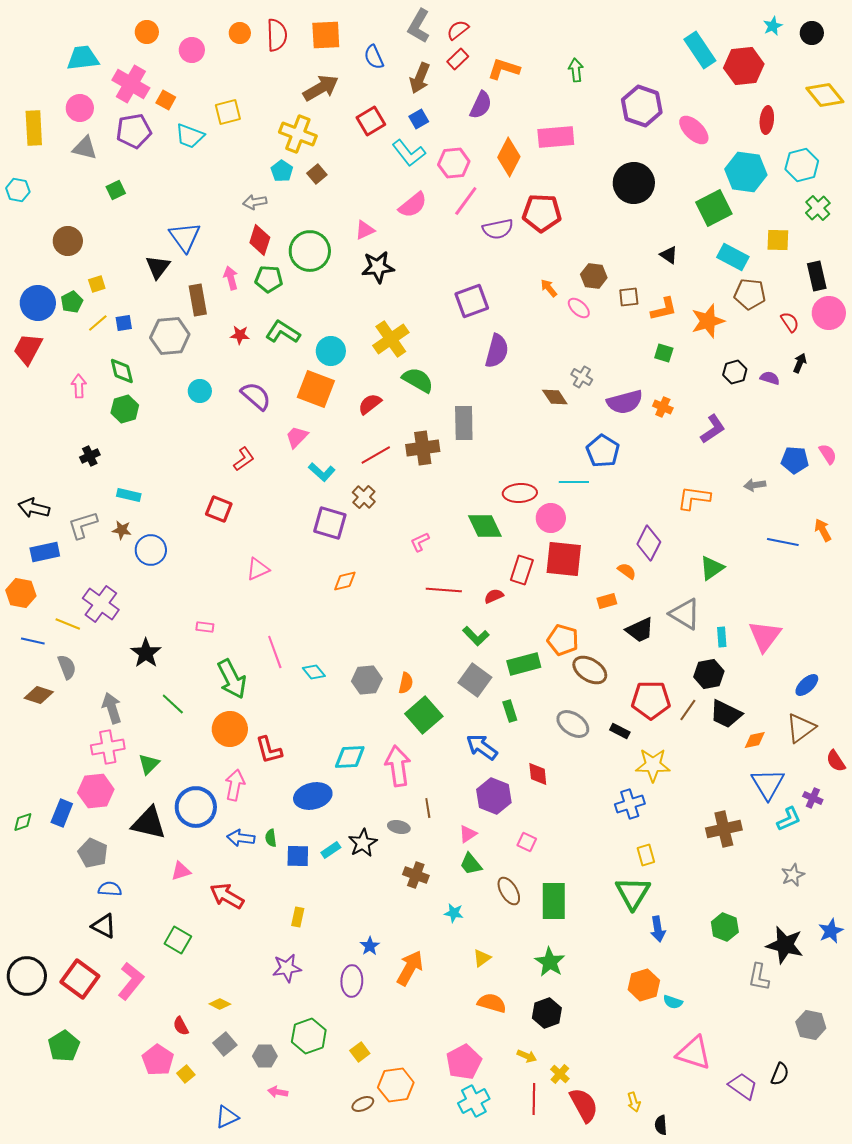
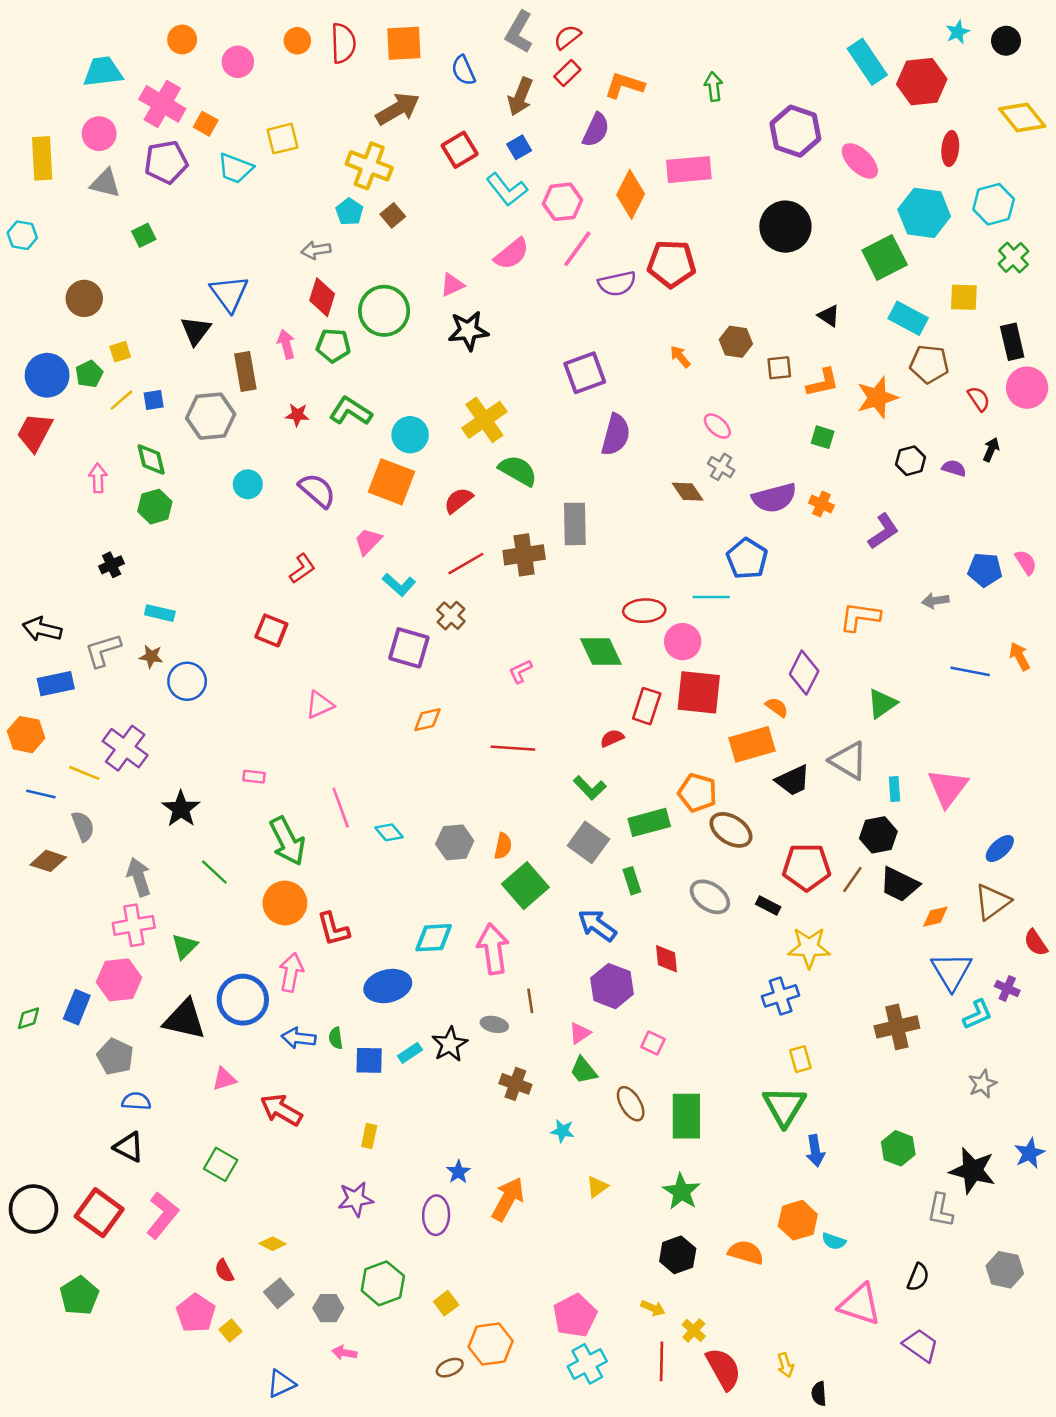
pink ellipse: (579, 308) -> (717, 426), moved
red line: (444, 590) -> (513, 748), moved
orange rectangle: (607, 601) -> (752, 744), size x1.8
orange semicircle: (492, 1003) -> (746, 1252), moved
black semicircle: (780, 1074) -> (918, 1277), moved

